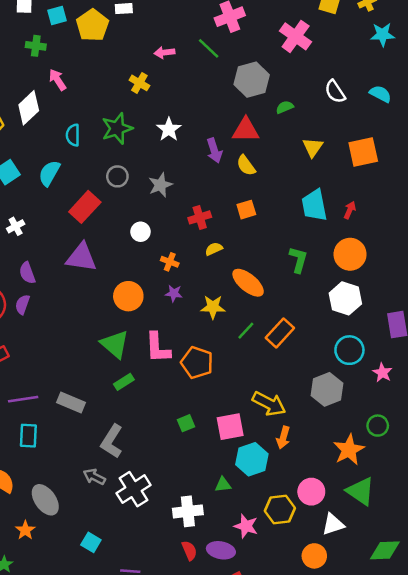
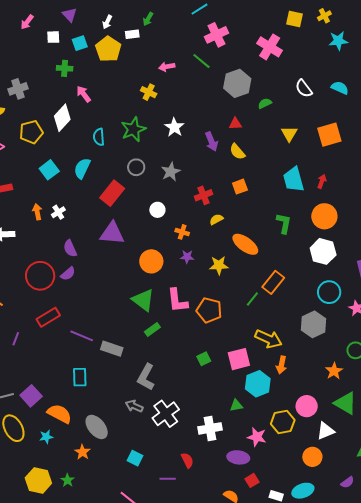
red triangle: (246, 130) -> (235, 124), size x0.6
purple semicircle: (22, 304) -> (68, 274), turned -147
green line: (246, 331) -> (252, 299), moved
purple line: (23, 399) -> (82, 336), moved, turned 35
orange star: (349, 450) -> (334, 371), size x0.7
red semicircle: (189, 550) -> (187, 460), moved

